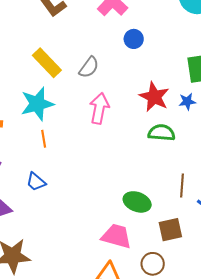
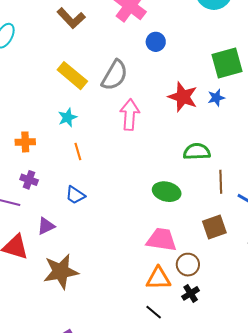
gray semicircle: (89, 67) -> (115, 75), size x1.4
cyan star: (37, 104) -> (68, 117), size x0.6
green semicircle: (161, 133) -> (197, 152), moved
green ellipse: (137, 202) -> (167, 192), moved
brown circle: (153, 264) -> (188, 265), moved

